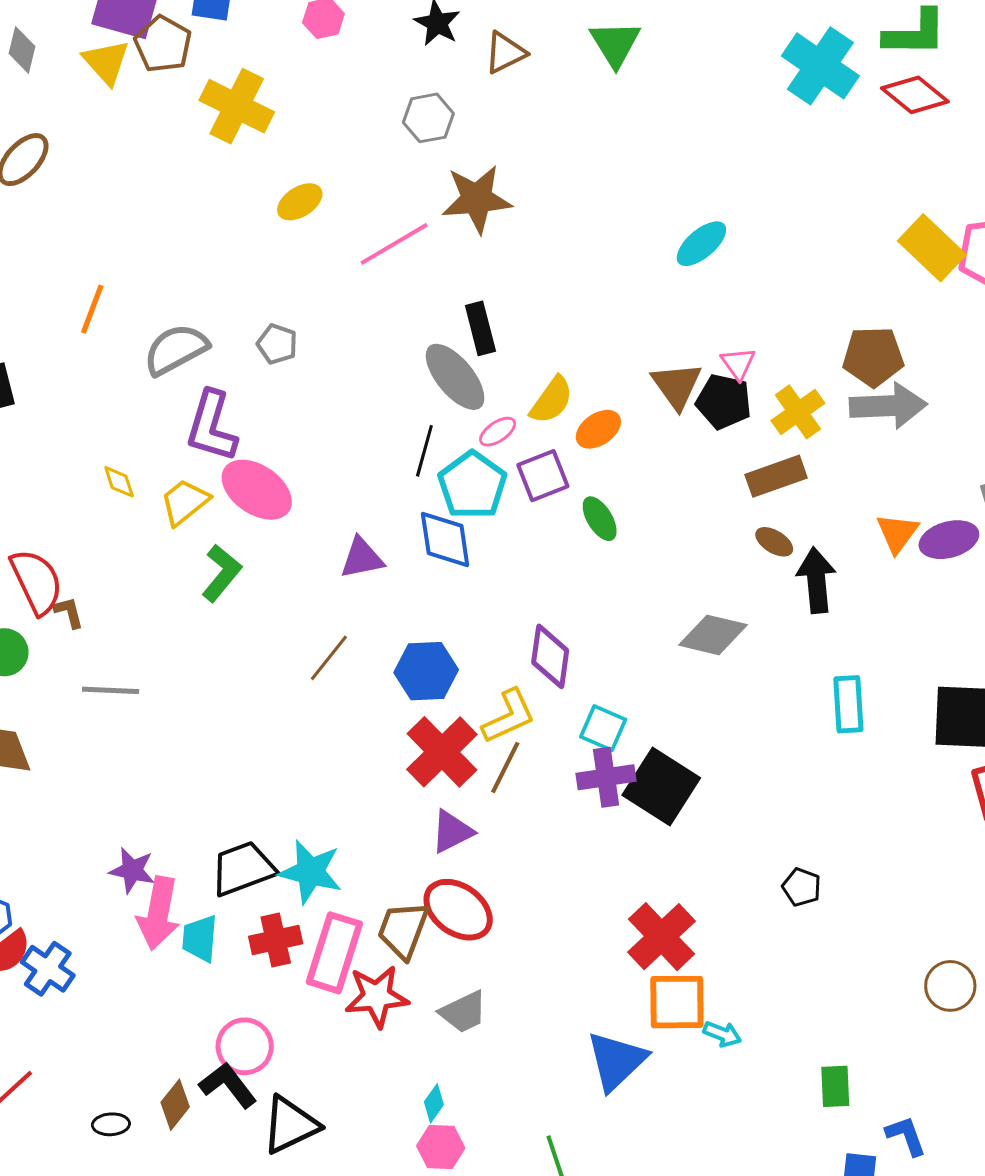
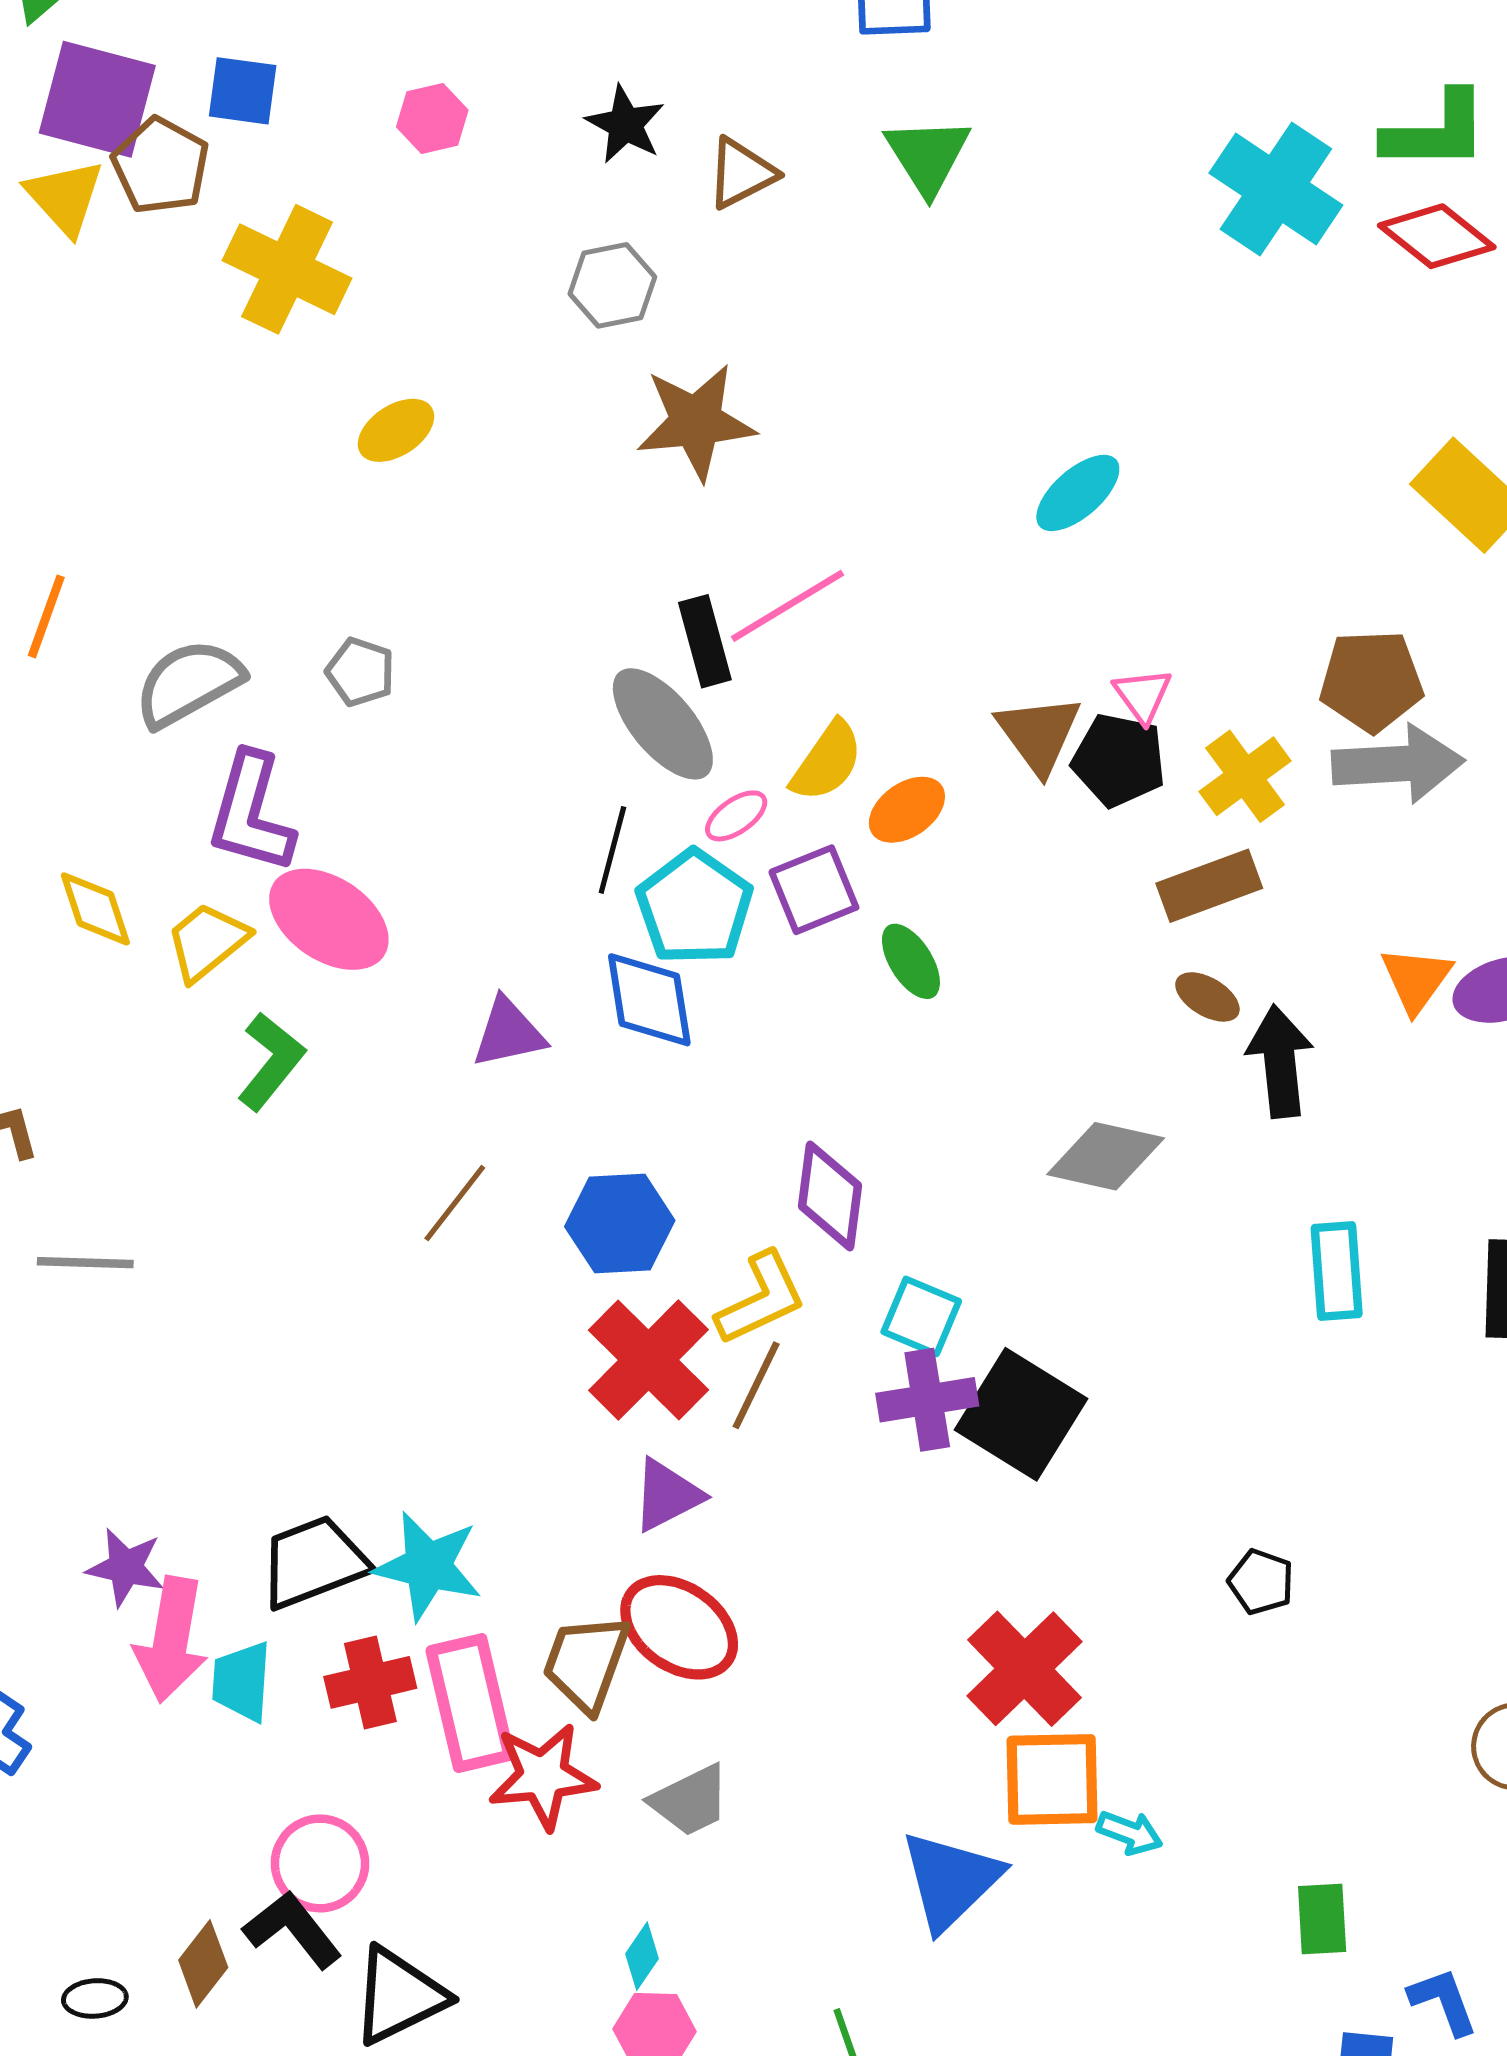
pink line: (394, 244) -> (788, 606), moved
yellow diamond: (119, 482) -> (95, 909), size x1.4
pink rectangle: (334, 953) -> (470, 1703), turned -30

